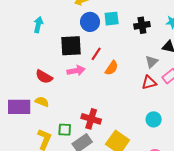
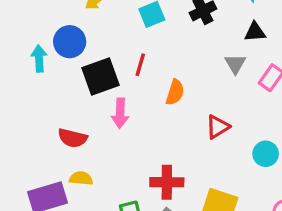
blue circle: (90, 22) -> (70, 42), moved
red line: (96, 54) -> (140, 65), moved
pink arrow: (76, 71) -> (120, 113), turned 120
red triangle: (149, 83) -> (218, 127), moved

